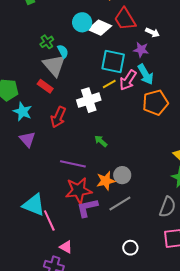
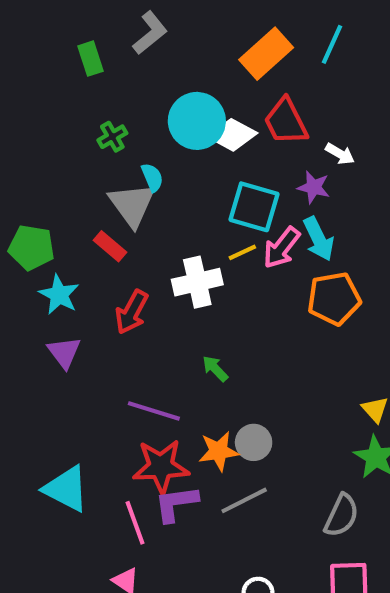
cyan circle: (82, 22) -> (197, 121), size x1.4
green cross: (47, 42) -> (112, 137), moved
pink line: (49, 220) -> (135, 523), moved

